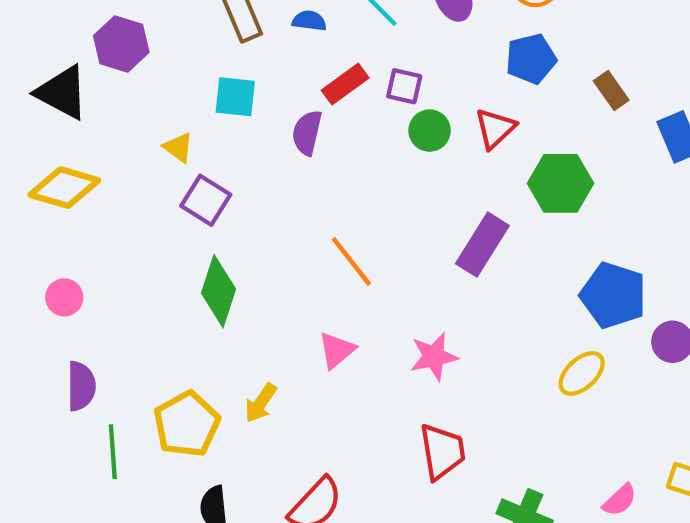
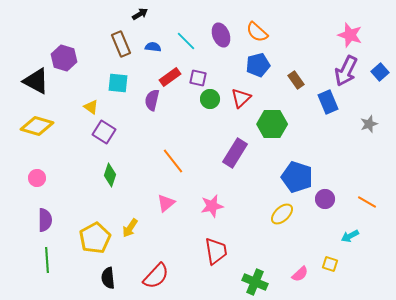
green diamond: (218, 291) -> (110, 175), size x0.7
green line: (113, 452) -> (47, 260), moved

